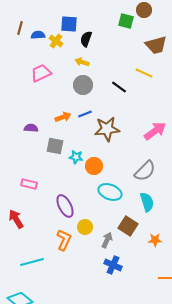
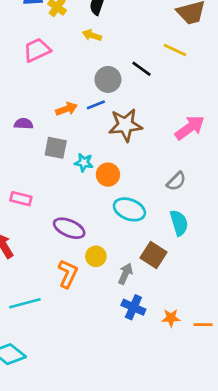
gray circle: (83, 85) -> (108, 79), moved
gray semicircle: (145, 171) -> (176, 181), size x0.7
purple ellipse: (65, 206) -> (69, 228), turned -40
orange star: (155, 240) -> (171, 318), moved

